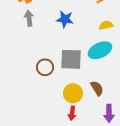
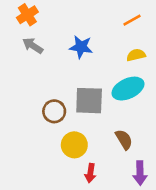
gray arrow: (29, 18) -> (33, 46), turned -49
yellow circle: (73, 93) -> (74, 145), moved

